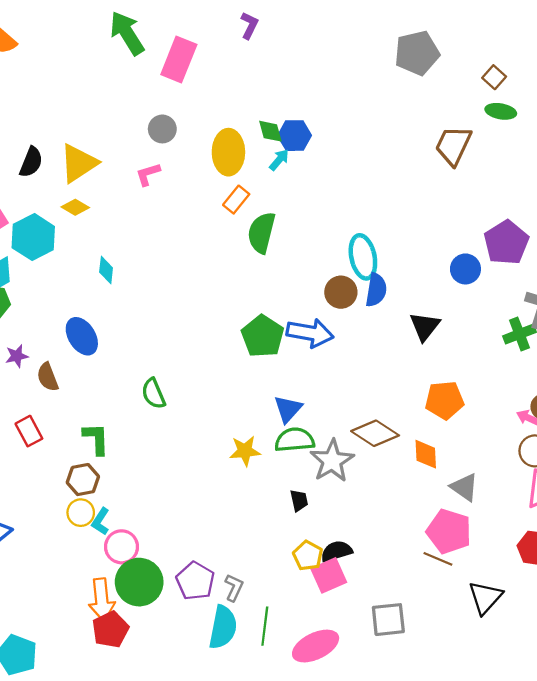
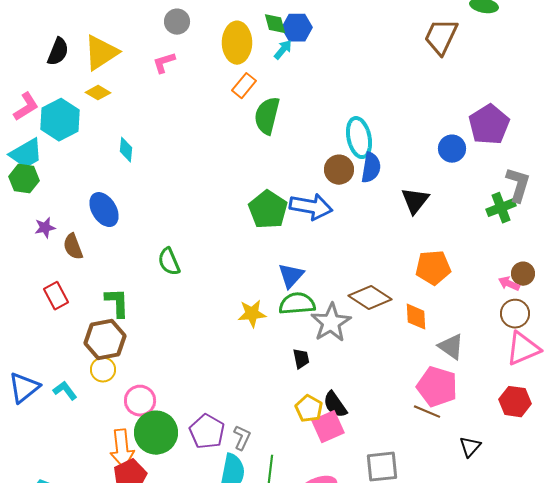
brown hexagon: (83, 480) -> (105, 340), size x1.4
cyan L-shape: (101, 521) -> (65, 391), moved, turned 110
black semicircle: (336, 551) -> (335, 405), turned -108
black triangle: (485, 598) -> (470, 447), size x0.7

